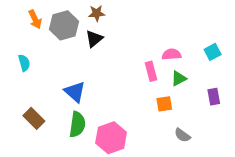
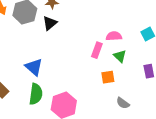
pink rectangle: (151, 71) -> (97, 50), turned 35
green triangle: (179, 78) -> (120, 56), turned -48

